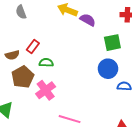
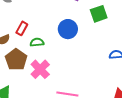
blue circle: (108, 69) -> (68, 29), moved

